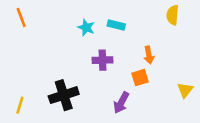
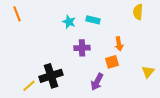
yellow line: (20, 105) -> (29, 86), moved, turned 32

